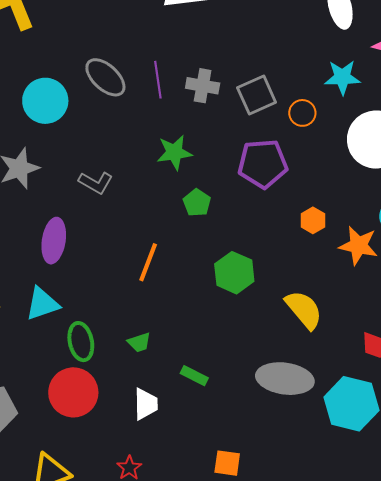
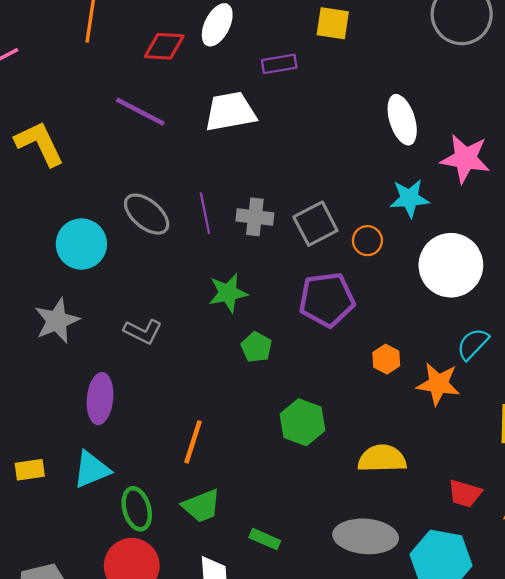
orange line: (148, 262) -> (193, 442), moved
yellow semicircle: (304, 310) -> (382, 459), turned -48
green trapezoid: (139, 342) -> (201, 506), size x1.5

